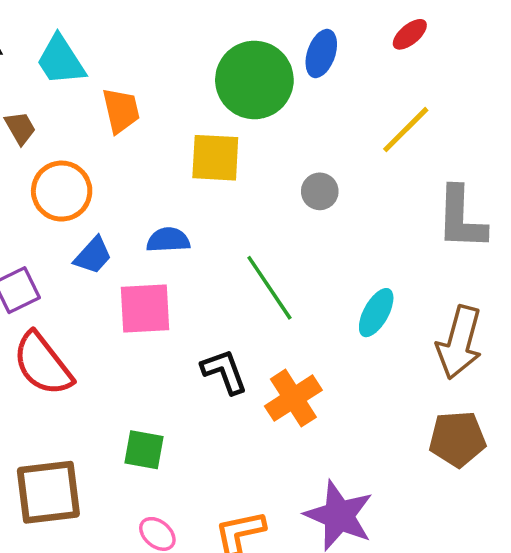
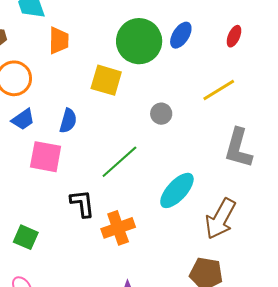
red ellipse: (410, 34) -> (234, 36), turned -40
blue semicircle: (168, 240) -> (68, 121), turned 95
green line: (269, 288) -> (119, 162), turned 69
cyan ellipse: (376, 313) -> (177, 190), size x1.4

